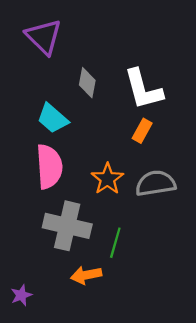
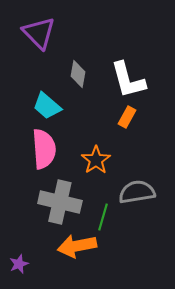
gray semicircle: (156, 183) -> (137, 192), moved
orange arrow: (86, 275) -> (77, 246), size x1.4

